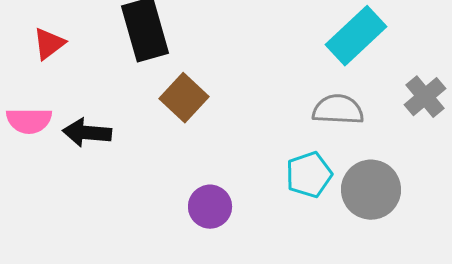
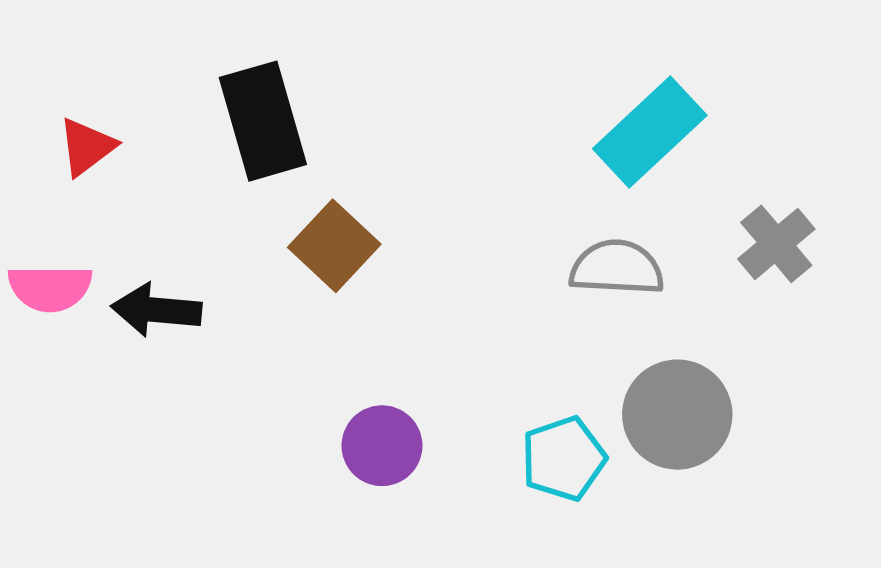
cyan pentagon: (309, 175) -> (564, 459), moved

